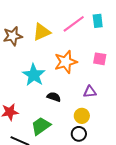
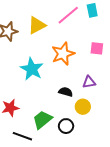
black semicircle: (54, 97) -> (66, 92), moved
black circle: (79, 134) -> (66, 126), moved

